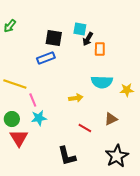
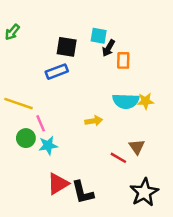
yellow star: (127, 90) -> (145, 101), moved
green circle: (12, 119) -> (26, 138), moved
brown triangle: (111, 119) -> (137, 147), turned -40
red line: (85, 128) -> (118, 158), moved
red triangle: (19, 138) -> (58, 184), moved, turned 30

